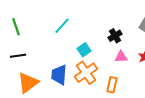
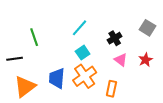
cyan line: (62, 26) -> (79, 28), moved
green line: (16, 27) -> (34, 37), moved
pink triangle: (121, 57) -> (121, 60), turned 40

